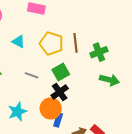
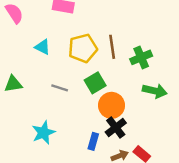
yellow pentagon: (51, 43) -> (83, 48), turned -30
black cross: (60, 92) -> (116, 127), moved
orange circle: (51, 108) -> (112, 105), moved

